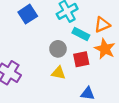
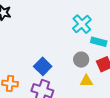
blue square: (28, 14) -> (43, 66), moved

